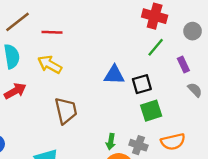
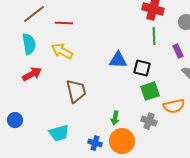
green line: (156, 47) -> (154, 36), turned -42
black square: (142, 84) -> (142, 68), turned 30
orange semicircle: (173, 142) -> (174, 106), moved
gray cross: (138, 145) -> (149, 121), moved

